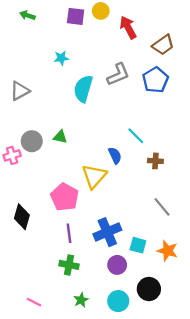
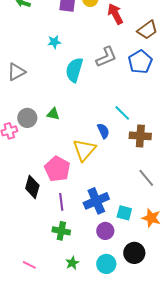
brown cross: (155, 161) -> (140, 136), size x1.5
black diamond: (22, 217) -> (32, 187), moved

